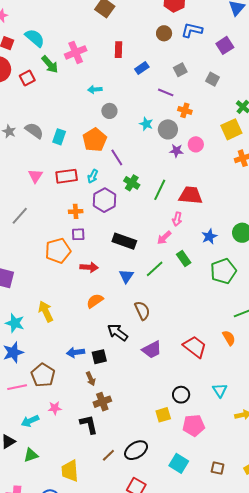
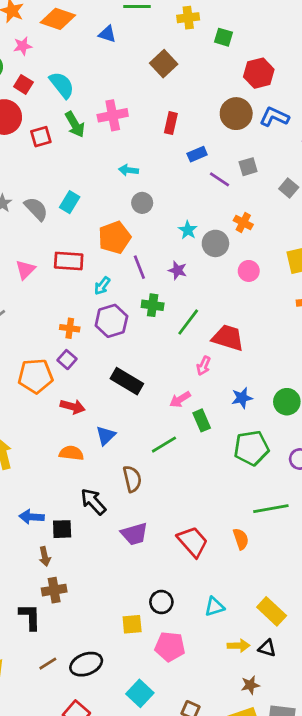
brown circle: (164, 33) -> (236, 114), size x1.5
purple line: (166, 92) -> (220, 179), moved
cyan rectangle: (59, 137) -> (70, 202), moved
purple star: (176, 151) -> (177, 270), moved
red rectangle: (67, 176) -> (69, 261), moved
green cross: (132, 183) -> (153, 305), turned -35
purple square: (78, 234) -> (67, 360), turned 32
pink arrow: (164, 238) -> (180, 399), moved
green line: (155, 269) -> (164, 445), moved
blue triangle: (126, 276) -> (106, 436), moved
orange semicircle: (95, 301) -> (71, 453), turned 30
cyan triangle: (220, 390) -> (214, 607), turned 35

